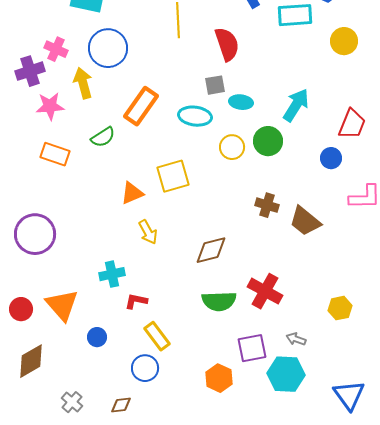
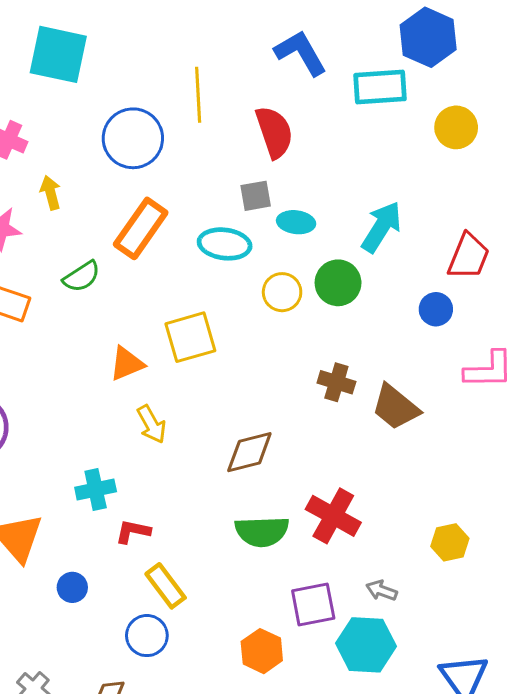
blue circle: (108, 48) -> (133, 138), moved
yellow arrow: (83, 83) -> (51, 193), size x0.7

